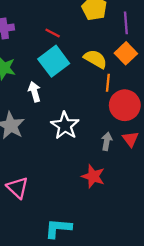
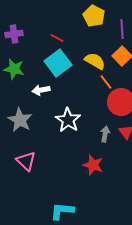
orange line: (108, 83) -> (106, 82), turned -42
white arrow: (34, 92) -> (41, 90), turned -84
pink triangle: (18, 188) -> (26, 161), moved

